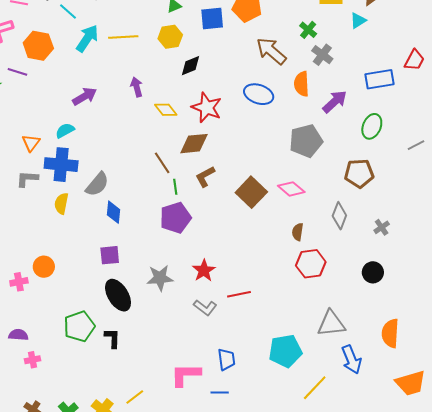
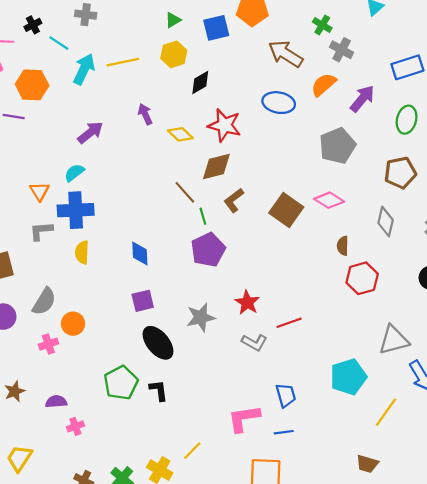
orange semicircle: (302, 84) -> (324, 85), turned 60
gray semicircle: (97, 184) -> (44, 301), moved

